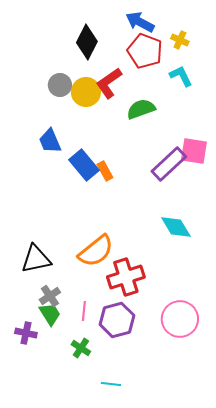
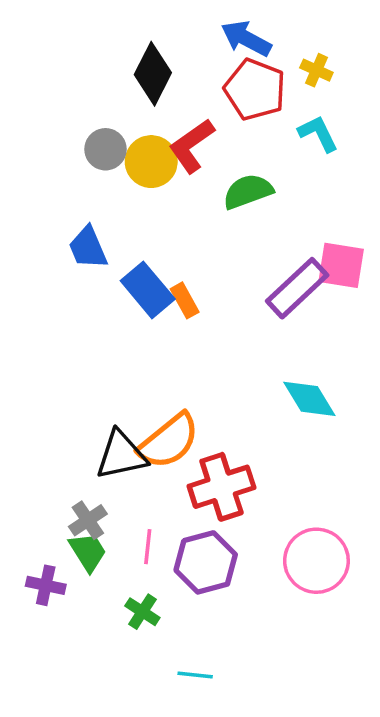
black triangle: (36, 259) -> (121, 455), moved

